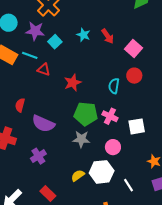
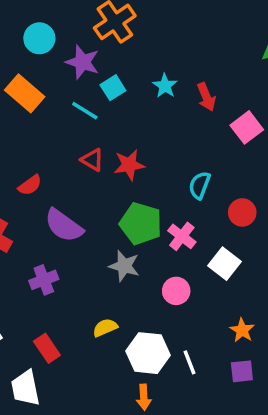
cyan line: (30, 55) -> (85, 111), moved
red triangle: (44, 70) -> (92, 160), moved
red circle: (134, 76) -> (242, 212), moved
red semicircle: (20, 105) -> (30, 185), turned -152
white square: (137, 126) -> (225, 264), turned 36
white hexagon: (102, 172) -> (148, 353), moved

